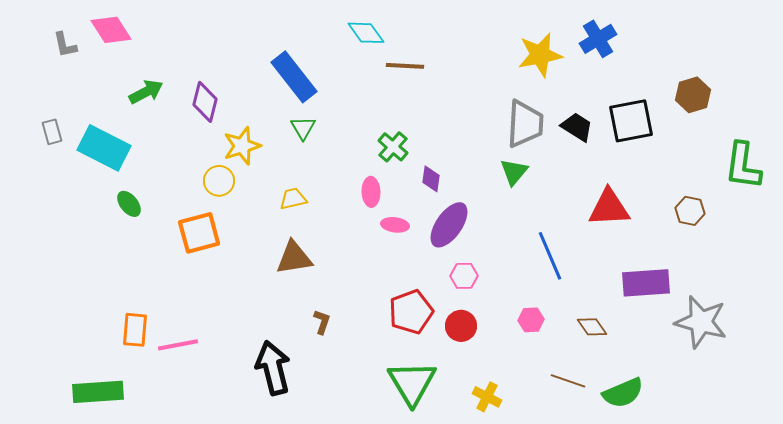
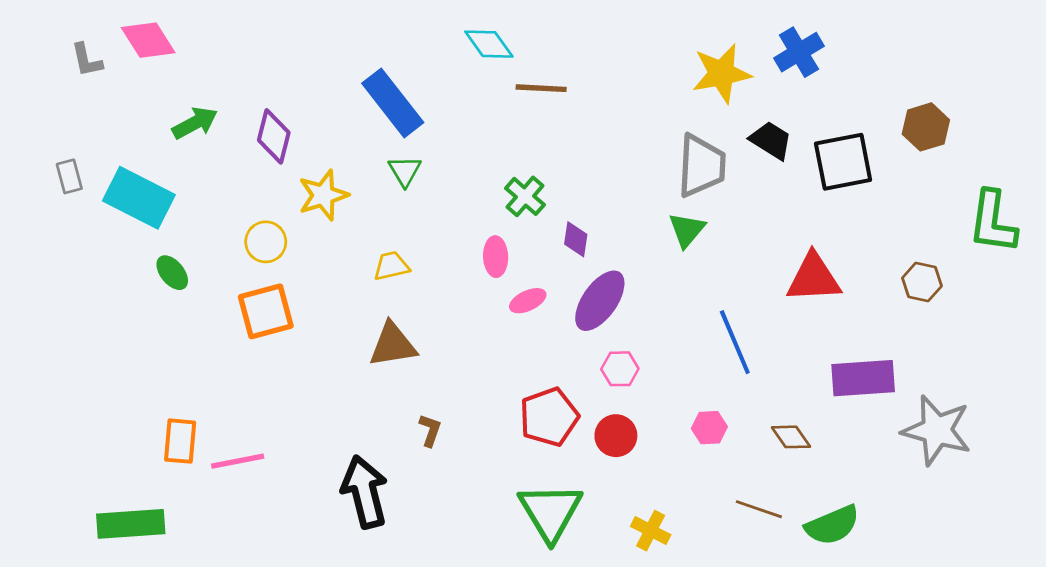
black trapezoid: (577, 127) -> (771, 140), moved
yellow circle: (219, 181) -> (266, 242), moved
pink ellipse: (395, 225) -> (528, 301), turned -32

